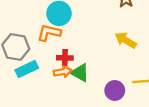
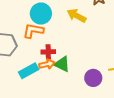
yellow arrow: (126, 40) -> (77, 16), moved
cyan rectangle: (27, 69) -> (29, 71), moved

